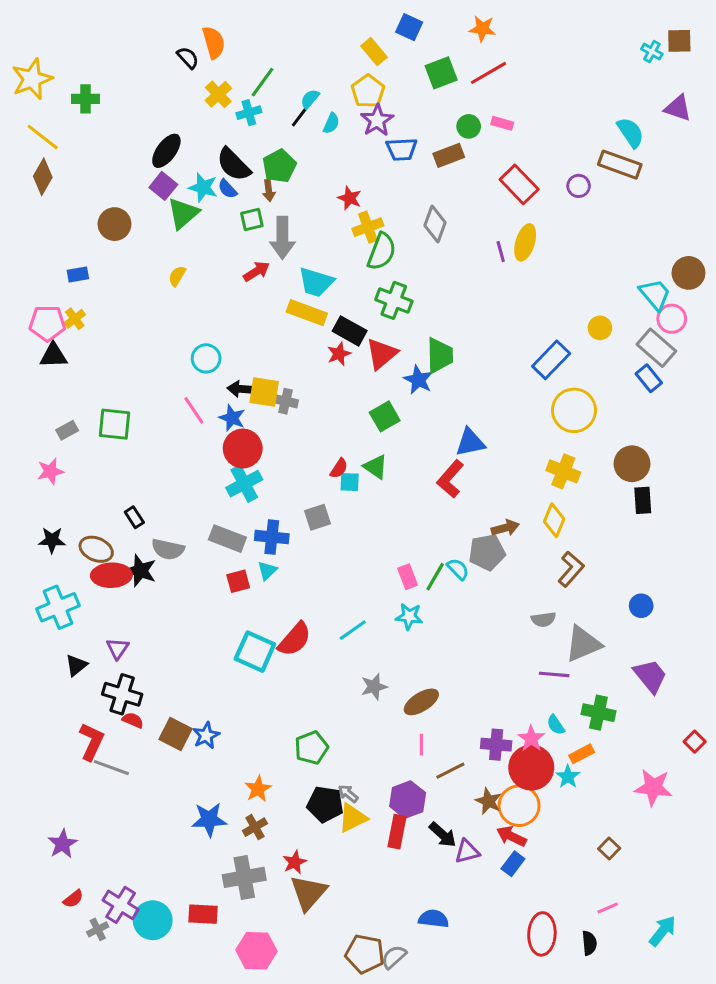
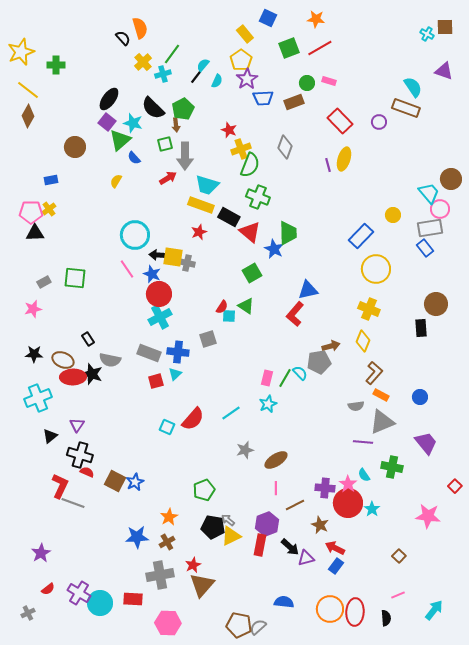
blue semicircle: (227, 189) -> (134, 158), moved
gray rectangle: (656, 348) -> (430, 228), turned -50
red star: (339, 354) -> (199, 232), moved
red triangle: (382, 354) -> (250, 232), turned -40
cyan circle: (206, 358) -> (135, 235), size x1.5
brown circle: (632, 464) -> (436, 304), moved
pink rectangle: (408, 577) -> (267, 378), turned 35
cyan star: (409, 616) -> (268, 404), turned -30
cyan square: (255, 652) -> (167, 427), size x0.6
orange rectangle: (582, 754) -> (381, 395), moved, turned 56
orange circle: (519, 806) -> (330, 609), moved
gray cross: (98, 929) -> (28, 613), moved

